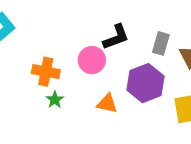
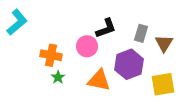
orange triangle: (107, 104) -> (99, 80), size x1.4

